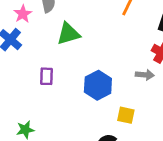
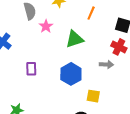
pink star: (23, 14) -> (46, 26), moved
green triangle: (68, 34) -> (75, 39), moved

